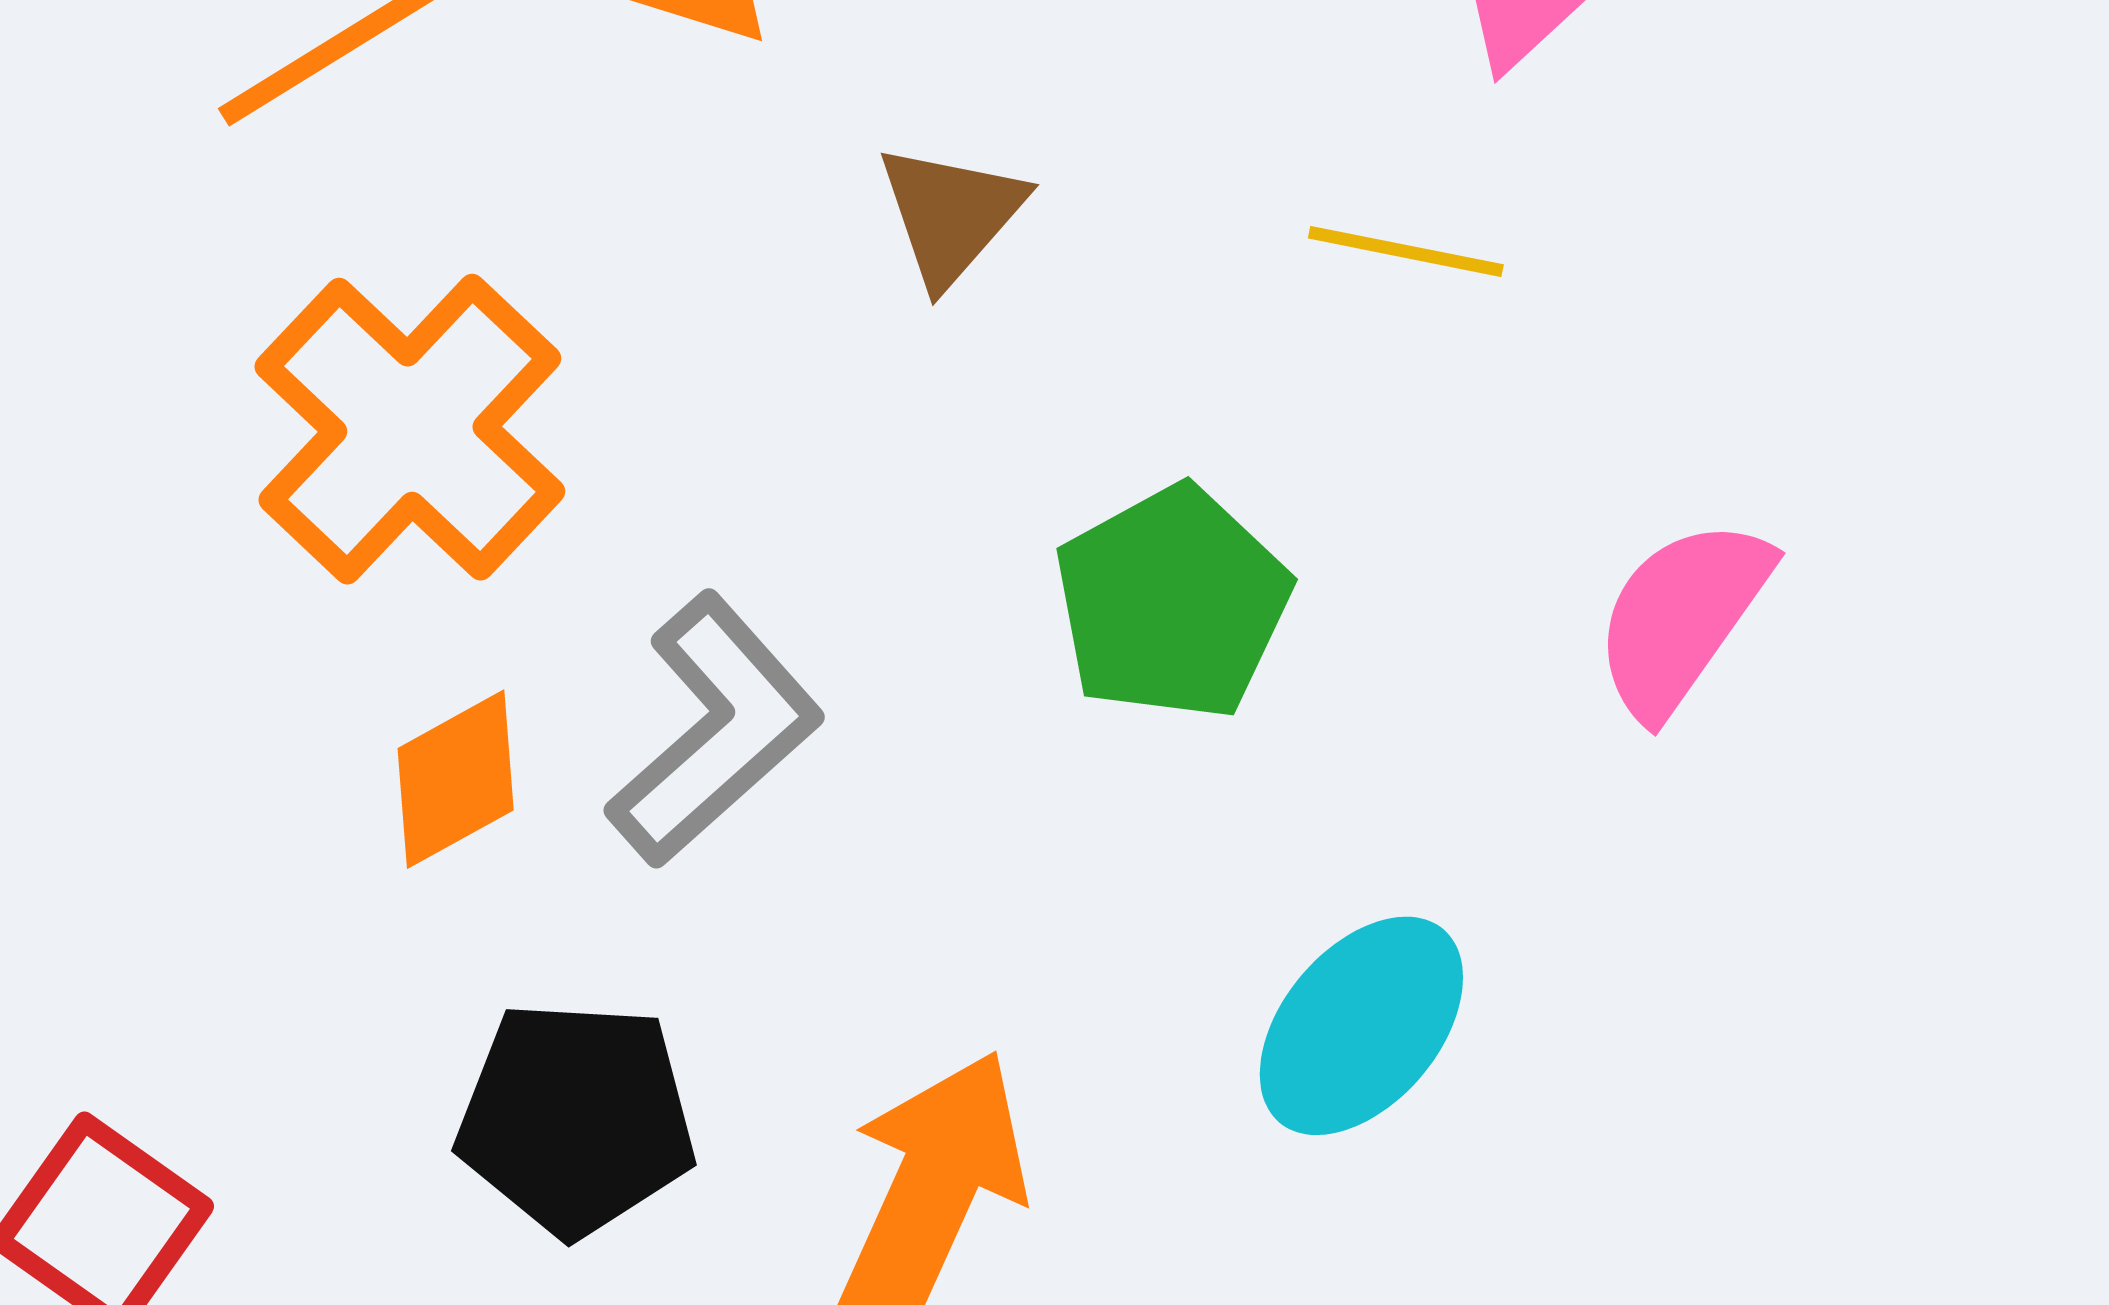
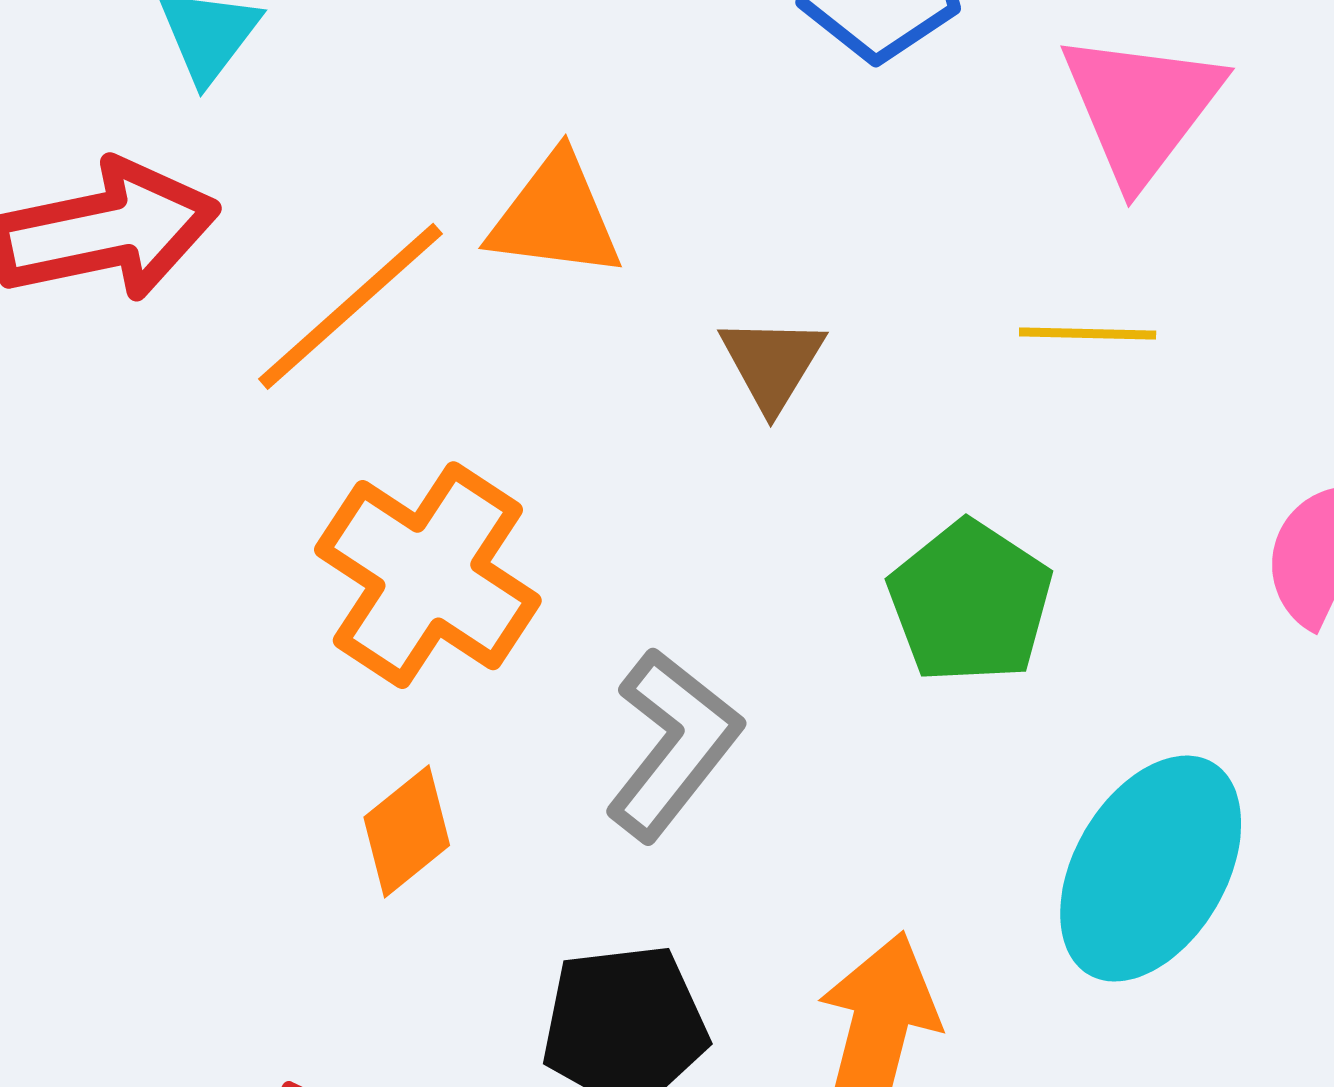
orange diamond: (456, 779) -> (407, 831), moved
cyan ellipse: (1361, 1026) -> (1151, 869), size x1.4

